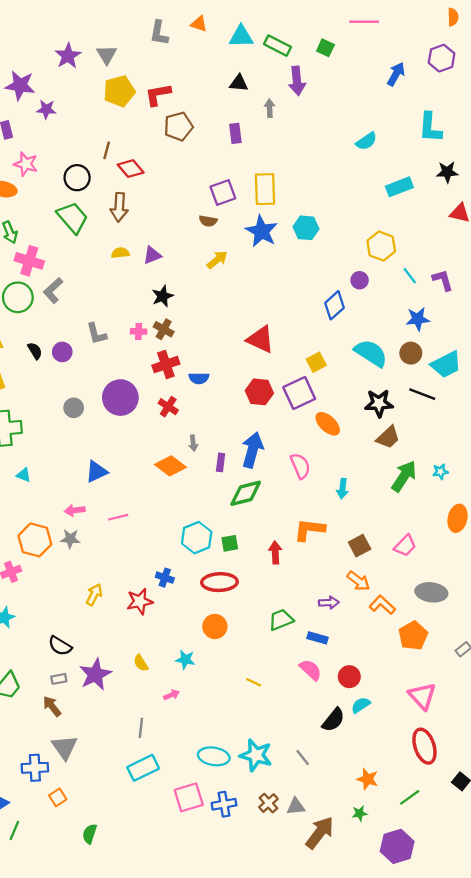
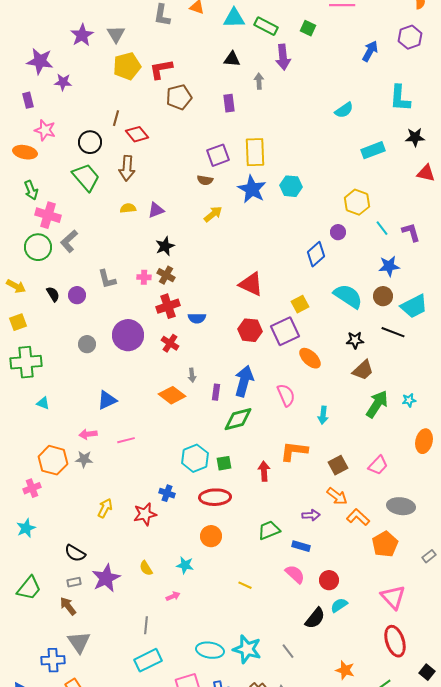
black star: (379, 403) -> (355, 340), size x0.7

